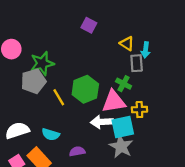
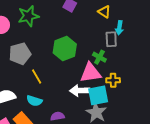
yellow triangle: (127, 44) -> (104, 12), moved
green star: (42, 63) -> (28, 16), moved
green hexagon: (85, 89) -> (65, 49), moved
yellow line: (59, 97) -> (37, 77), moved

